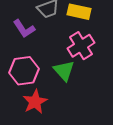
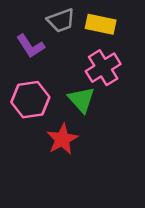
red star: (35, 102) -> (62, 139), moved

